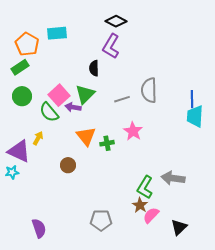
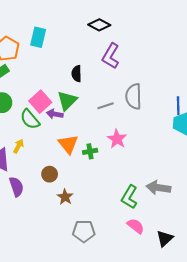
cyan rectangle: (57, 33) -> (38, 37), turned -72
purple L-shape: (111, 46) -> (111, 56), moved
brown star: (140, 205) -> (65, 197), moved
pink semicircle: (151, 215) -> (136, 226), turned 84
purple semicircle: (39, 228) -> (16, 187), moved

